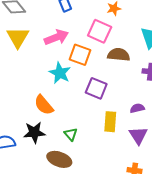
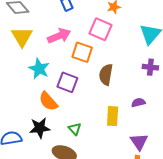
brown semicircle: (119, 55) -> (106, 75), moved, turned -85
cyan star: (60, 73) -> (39, 69), moved
purple square: (96, 88) -> (67, 82), moved
purple triangle: (138, 135) -> (139, 142), moved

